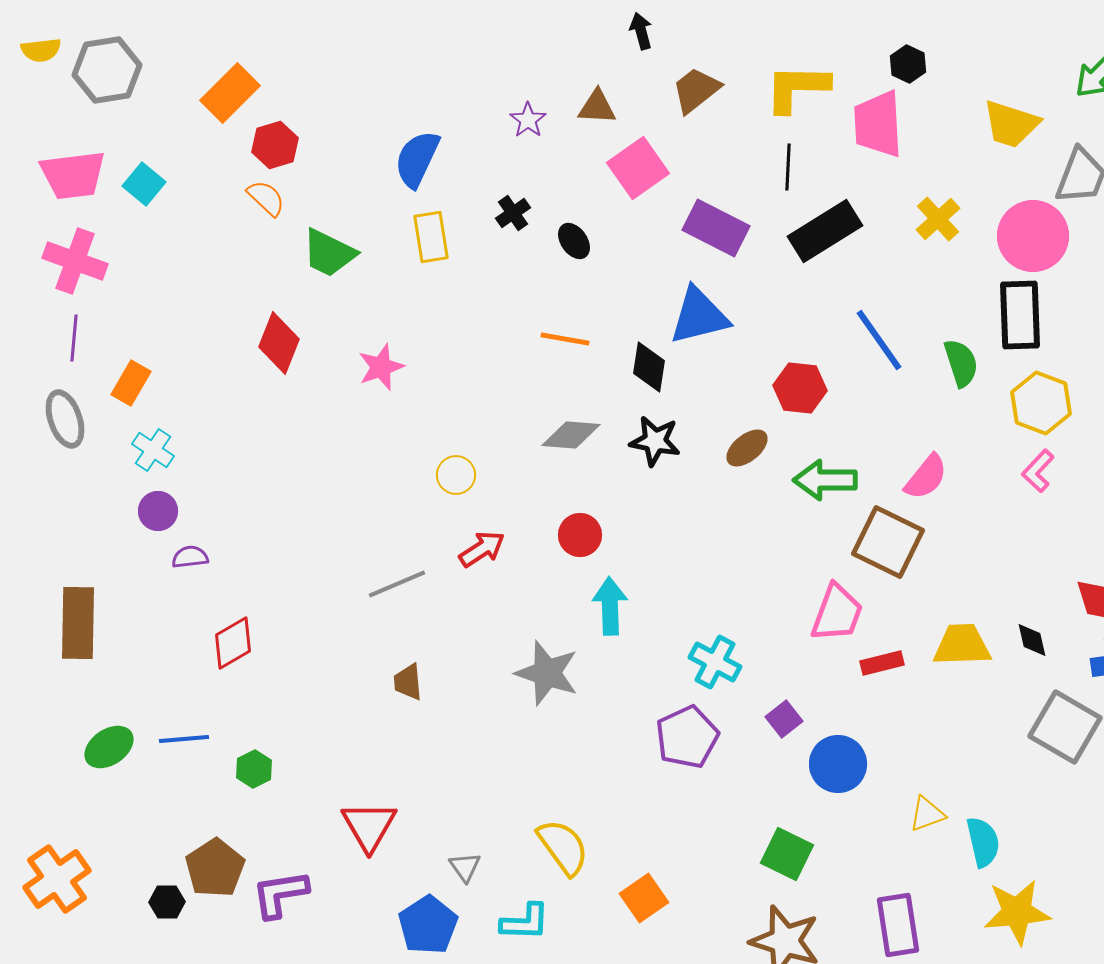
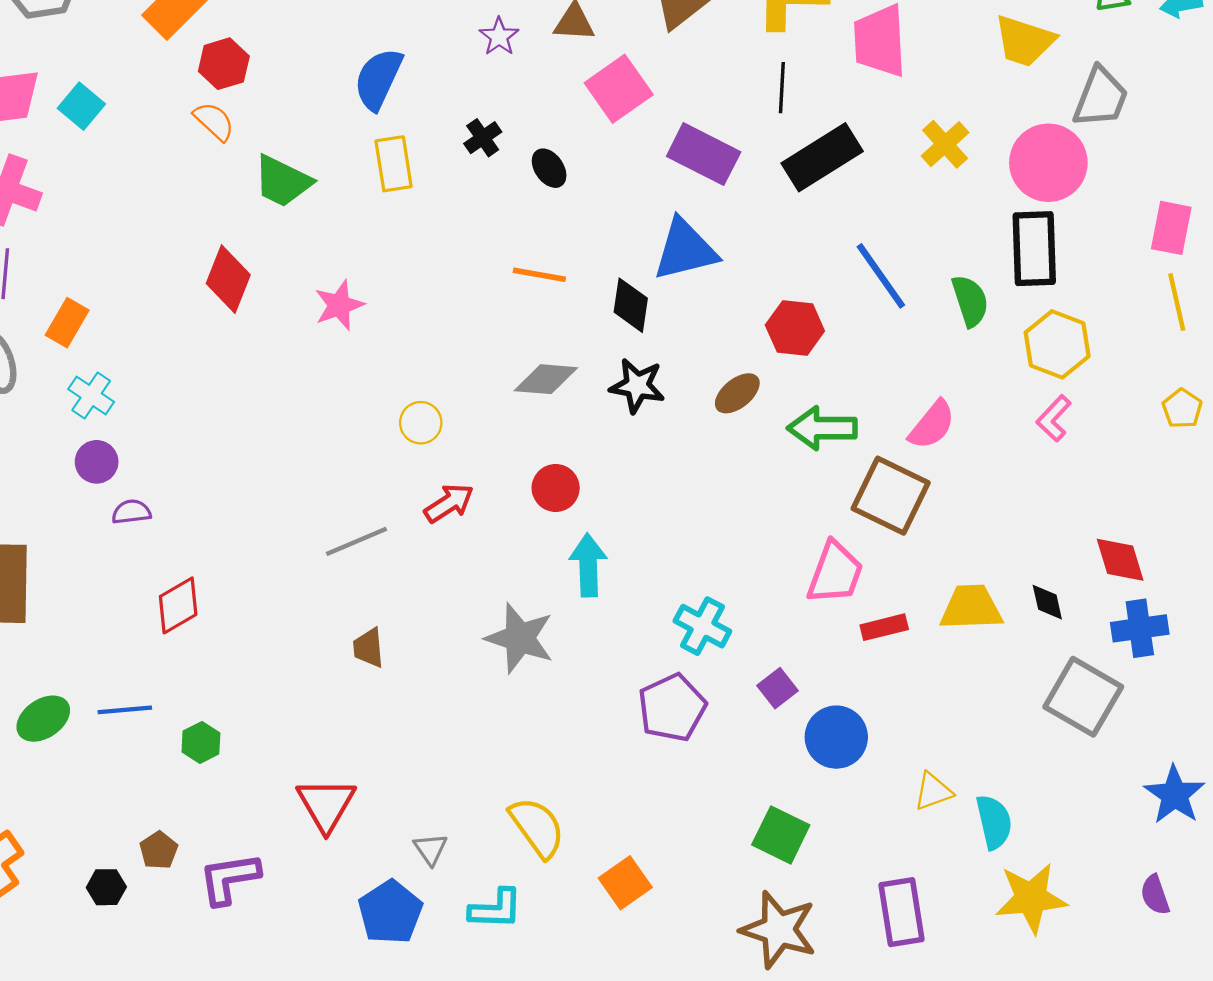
brown pentagon: (215, 868) -> (159, 850), size x0.6

